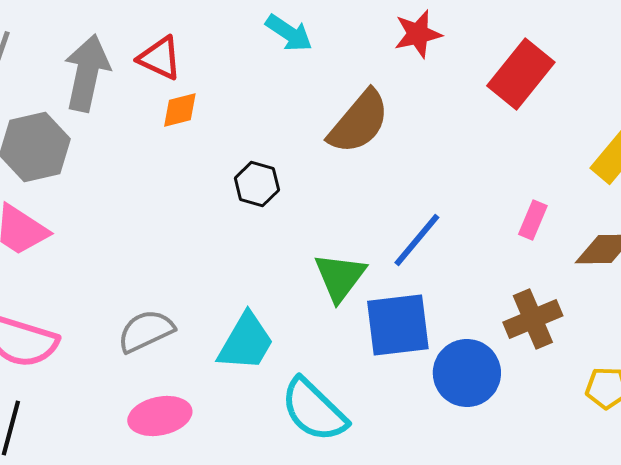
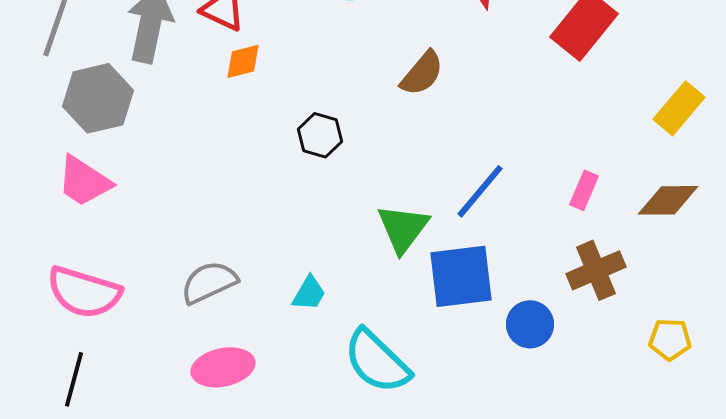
brown semicircle: (359, 122) -> (422, 73), size x0.7
pink rectangle: (533, 220) -> (584, 190), moved
cyan trapezoid: (246, 342) -> (309, 293), size x0.6
blue circle: (467, 373) -> (530, 324), size x0.7

